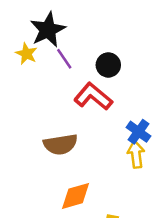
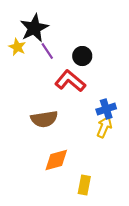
blue cross: (139, 132) -> (106, 109), turned 36
yellow arrow: (136, 154) -> (104, 127), turned 30

